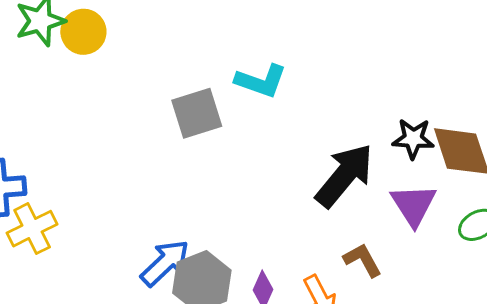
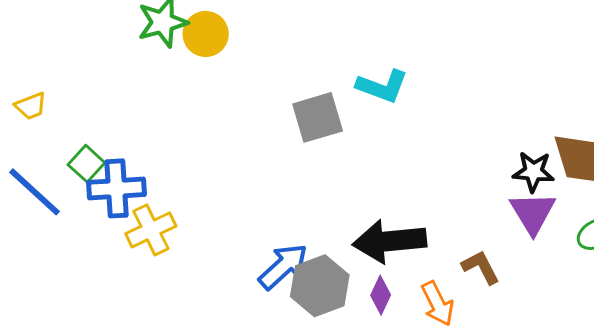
black star: (413, 139) -> (533, 172), moved
black arrow: (344, 175) -> (389, 241), moved, turned -136

